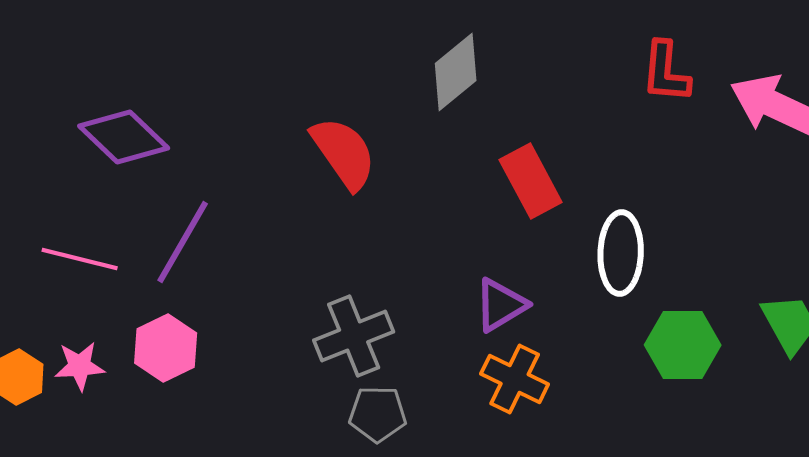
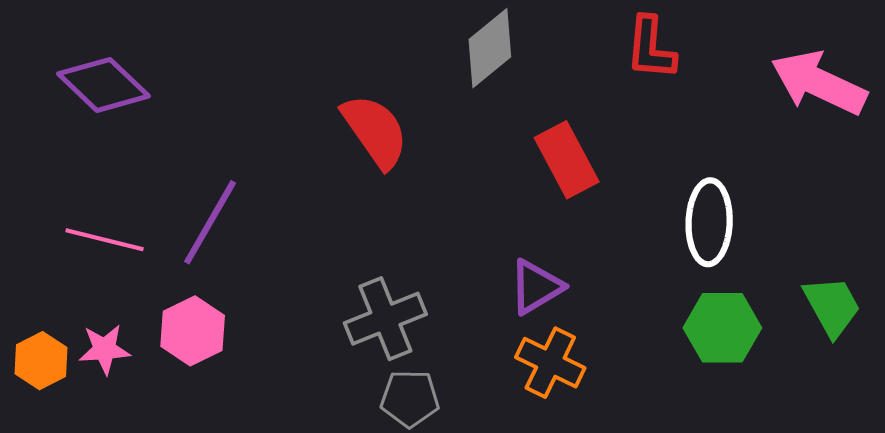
red L-shape: (666, 72) -> (651, 48), moved
purple diamond: (124, 137) -> (103, 85), moved
white ellipse: (621, 253) -> (709, 222), moved

